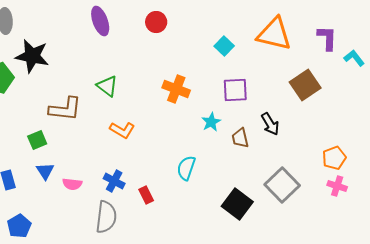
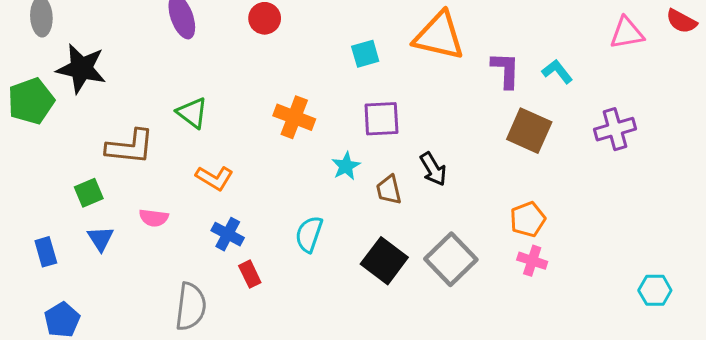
purple L-shape: (327, 38) -> (506, 70), moved
cyan square: (224, 46) -> (365, 54), turned 30
brown square: (305, 85) -> (529, 131), moved, turned -32
blue cross: (114, 181) -> (228, 234), moved
pink semicircle: (72, 184) -> (154, 218), moved
black square: (237, 204) -> (384, 261), moved

